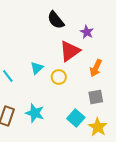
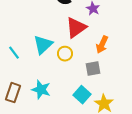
cyan triangle: (37, 68) -> (43, 45), size x1.5
gray square: (96, 97) -> (93, 69), moved

